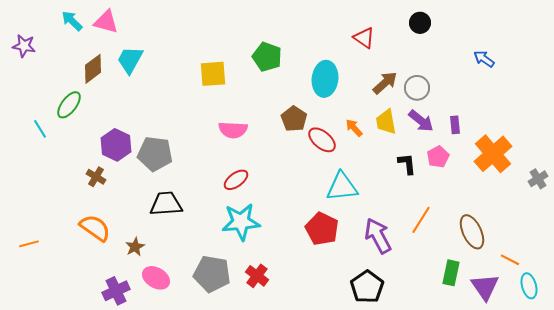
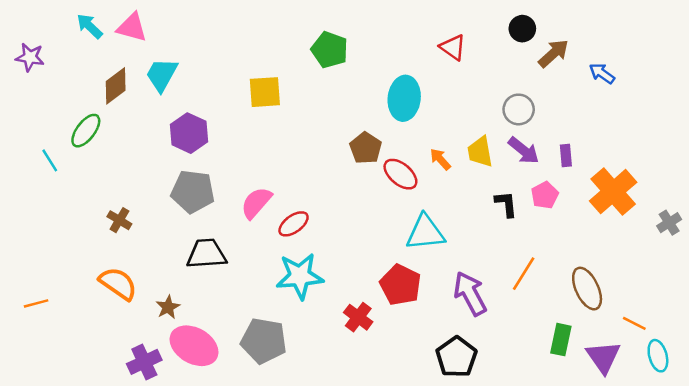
green pentagon: (267, 57) -> (330, 50), moved
brown arrow: (385, 83) -> (553, 53), moved
pink semicircle: (233, 130) -> (256, 203), moved, turned 128
purple hexagon: (116, 145) -> (189, 133), moved
red cross: (257, 276) -> (358, 317), moved
pink ellipse: (156, 278) -> (194, 346), size x1.4

